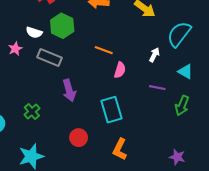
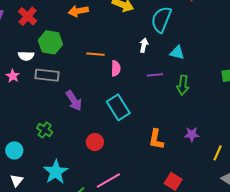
orange L-shape: (120, 149) -> (156, 139), moved

